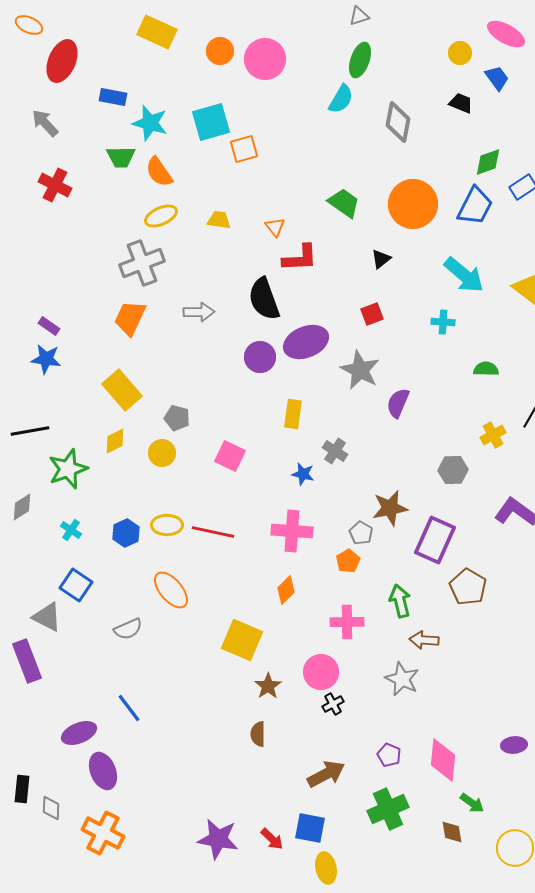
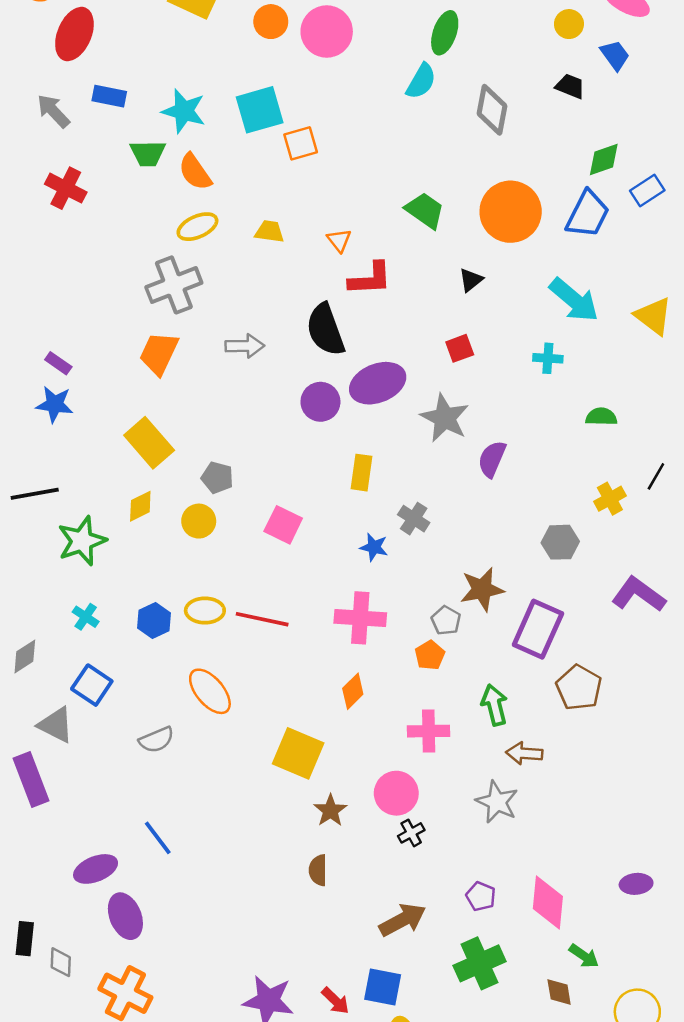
blue rectangle: (113, 97) -> (109, 96), moved
gray diamond: (22, 507) -> (25, 656), moved

